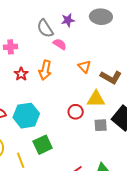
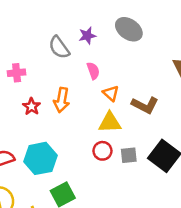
gray ellipse: (101, 17) -> (129, 29), turned 35
pink semicircle: (60, 44) -> (93, 71), moved, turned 40
yellow triangle: (96, 99) -> (110, 122), moved
gray square: (101, 125) -> (129, 155), moved

